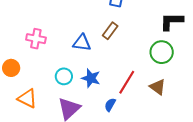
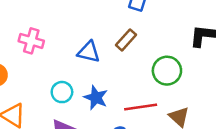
green circle: (162, 52) -> (167, 71), moved
red line: (127, 82) -> (141, 107), turned 45

